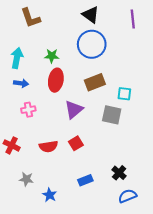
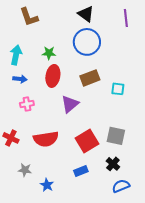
gray square: (112, 115) -> (116, 136), moved
red square: (76, 143) -> (87, 141), moved, size x1.6
red semicircle: (48, 146) -> (46, 139), size x1.4

